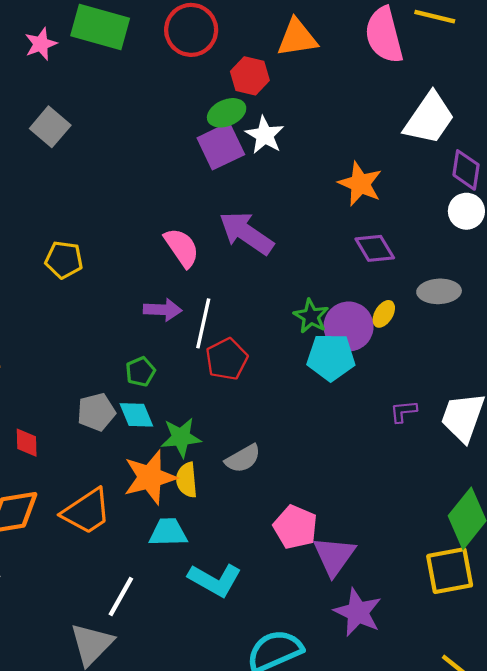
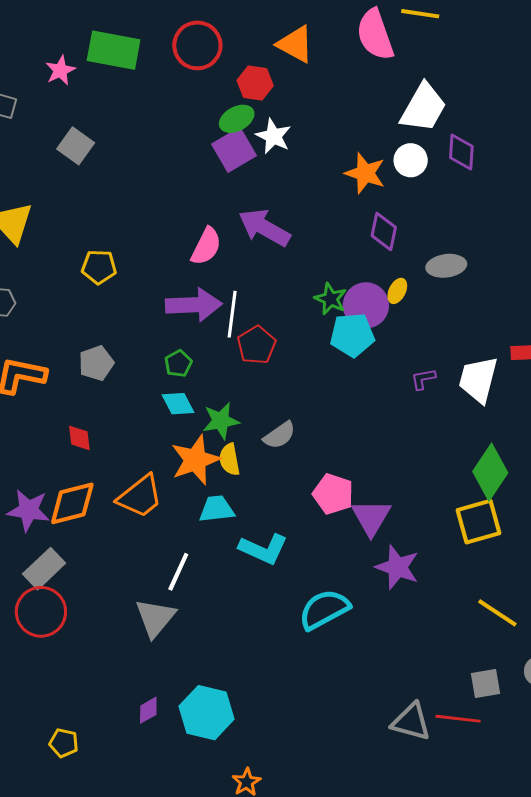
orange triangle: (297, 38) -> (295, 44), turned 42
white circle: (466, 211) -> (411, 160), moved
pink semicircle: (182, 248) -> (206, 246), turned 66
purple diamond: (375, 248) -> (384, 231), turned 48
purple arrow: (163, 310) -> (194, 305), size x1.6
gray pentagon: (96, 412) -> (96, 363), moved

